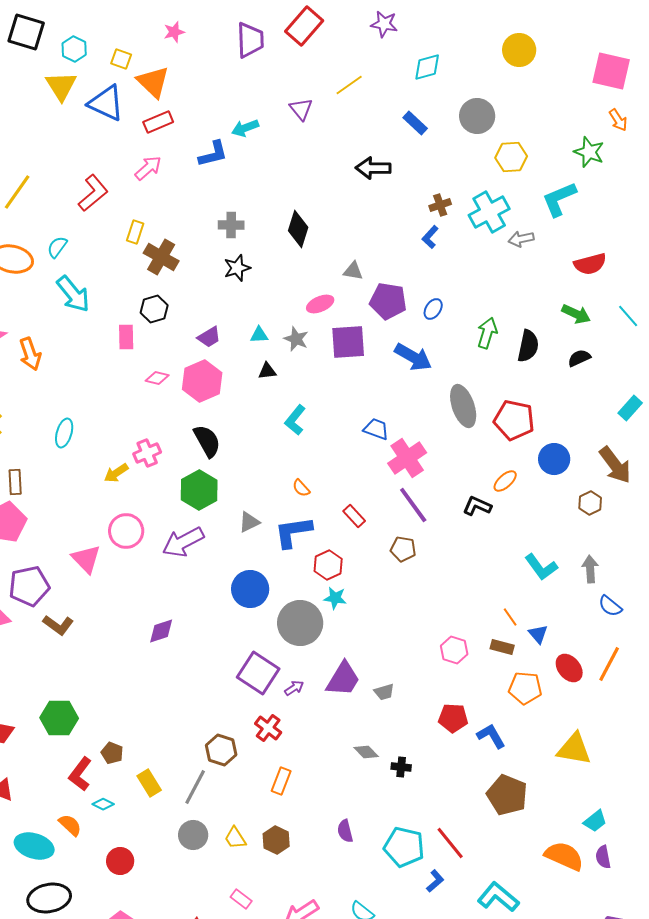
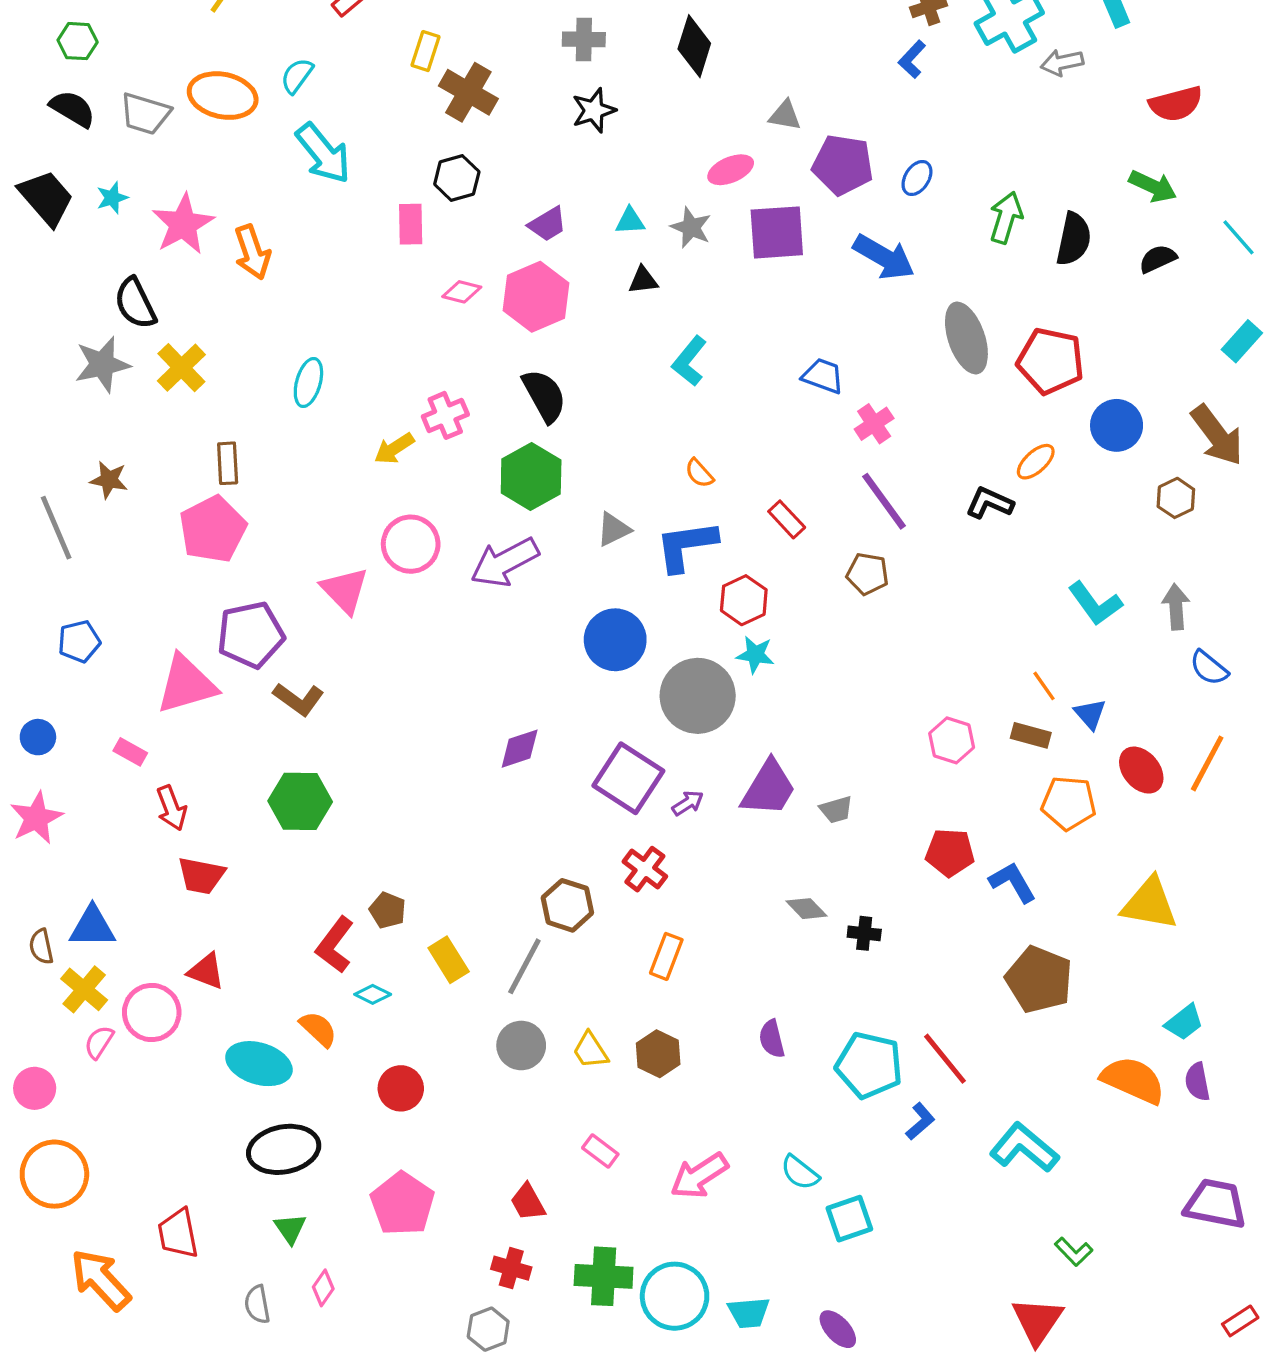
cyan line: (628, 316) -> (1239, 237), moved
pink cross: (407, 458) -> (874, 424), size x0.6
purple diamond: (161, 631) -> (520, 749), moved
green hexagon: (59, 718) -> (300, 801), moved

